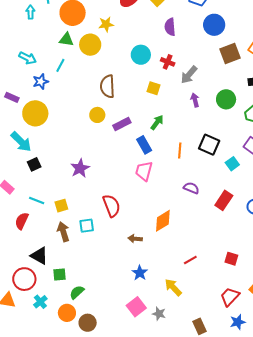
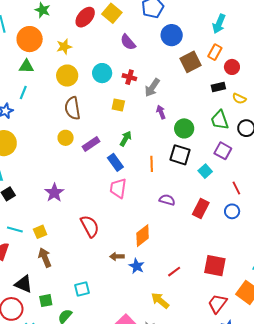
purple semicircle: (170, 27) -> (128, 42), turned -30
yellow circle: (90, 45) -> (67, 76), moved
green circle: (226, 99) -> (184, 128), moved
cyan square: (87, 226) -> (82, 289), moved
red square: (231, 259) -> (215, 266), size x1.6
blue star: (140, 273) -> (137, 266), moved

